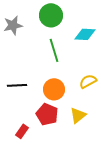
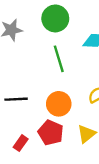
red rectangle: (22, 131) -> (21, 143), moved

